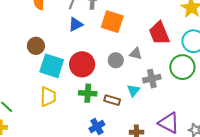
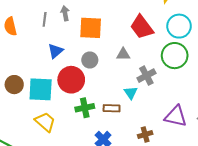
blue triangle: (76, 24) -> (55, 51), moved
brown circle: (36, 46) -> (14, 85), moved
gray circle: (116, 60) -> (90, 60), moved
yellow trapezoid: (48, 97) -> (45, 122), turned -35

